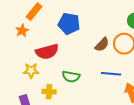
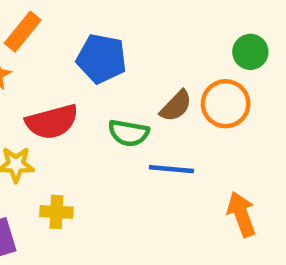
blue line: (111, 74) -> (171, 169), moved
green semicircle: (71, 77) -> (129, 133), moved

